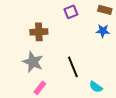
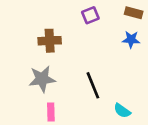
gray star: (33, 62) -> (42, 79), turned -30
pink rectangle: (40, 88) -> (51, 112), turned -40

